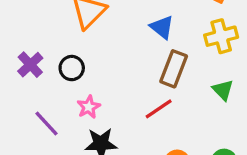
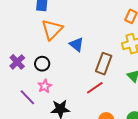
blue triangle: (162, 27) -> (77, 44), moved
pink star: (89, 107) -> (45, 86), moved

